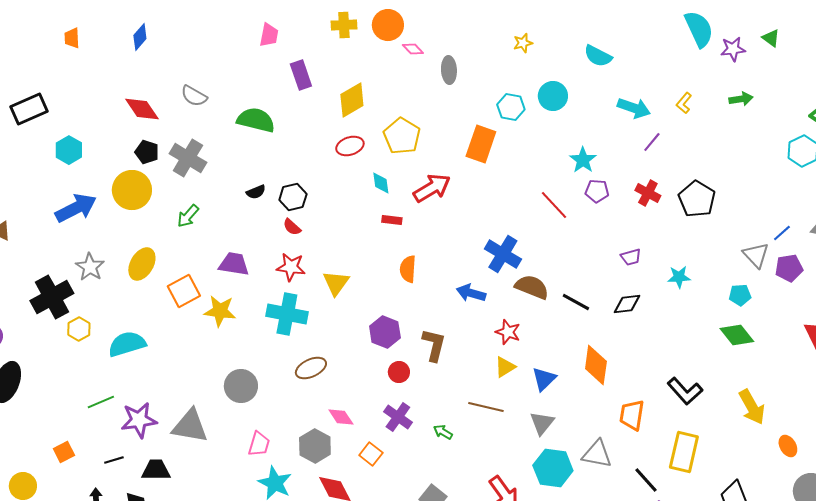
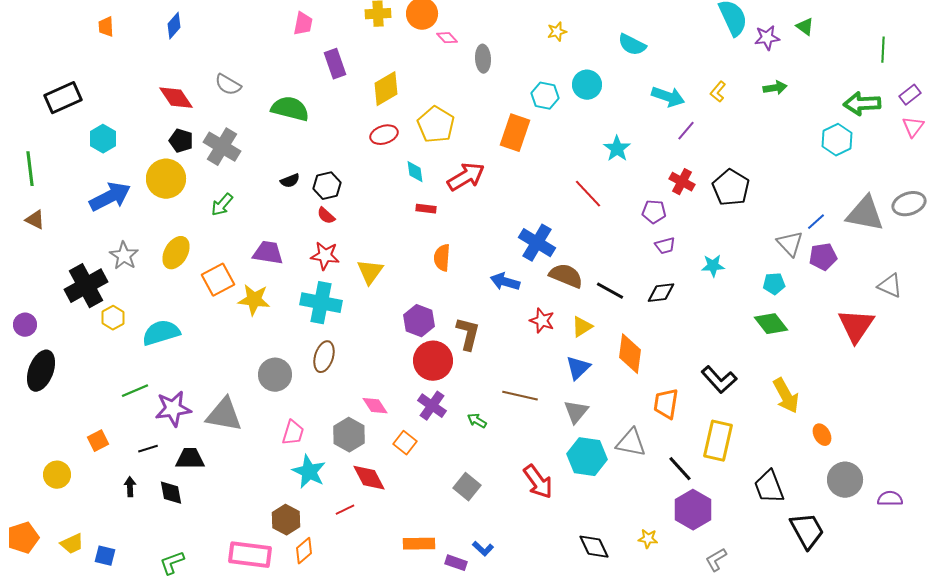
purple pentagon: (597, 191) -> (654, 212), moved
yellow triangle: (505, 367) -> (582, 327), moved
brown ellipse: (311, 368) -> (324, 357), moved, turned -48
red circle: (399, 372) -> (433, 361), size x1.8

